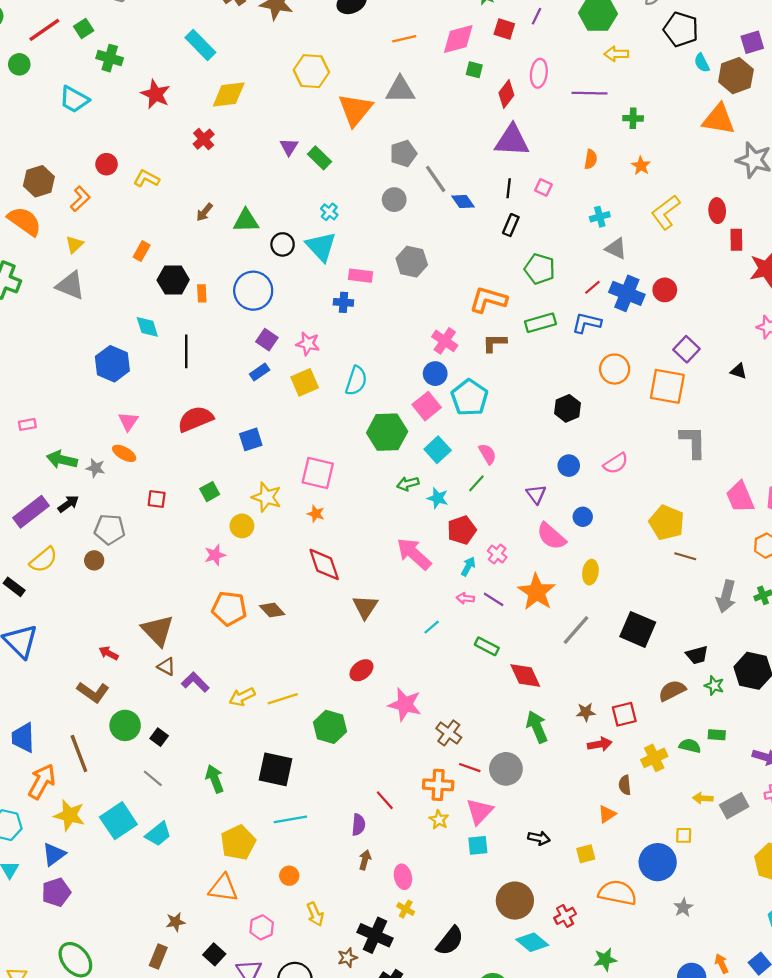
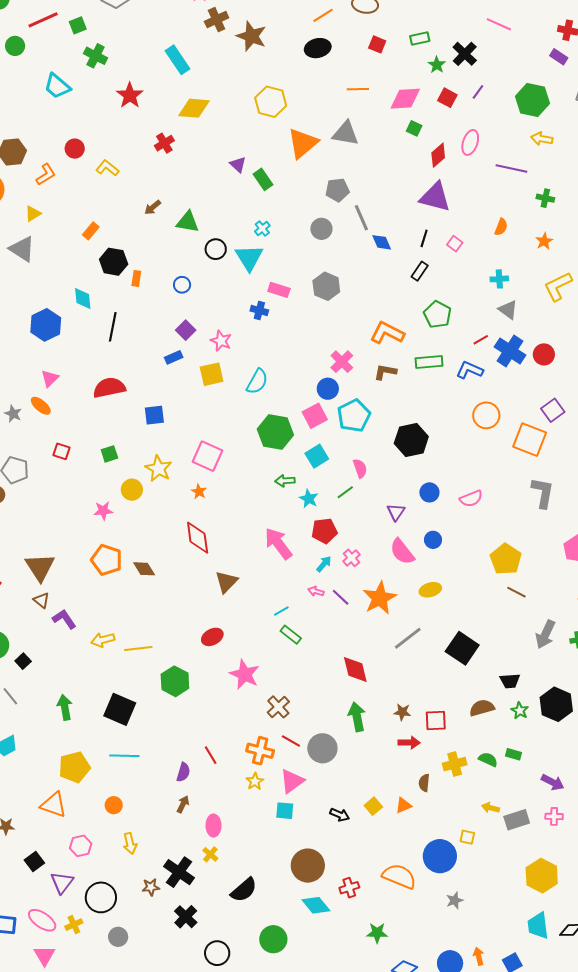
purple triangle: (289, 147) -> (238, 165), turned -30
blue circle: (253, 291) -> (182, 285), size x0.5
black hexagon: (568, 408) -> (411, 440), moved, size x1.4
yellow ellipse: (590, 572) -> (430, 590), turned 55
green rectangle: (487, 646) -> (291, 635), moved
yellow square: (586, 854) -> (373, 806), moved, turned -36

